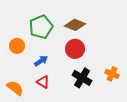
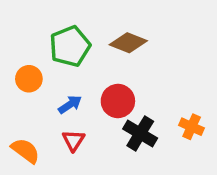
red circle: (75, 49) -> (118, 101), moved
red triangle: (43, 82) -> (73, 140), turned 32

